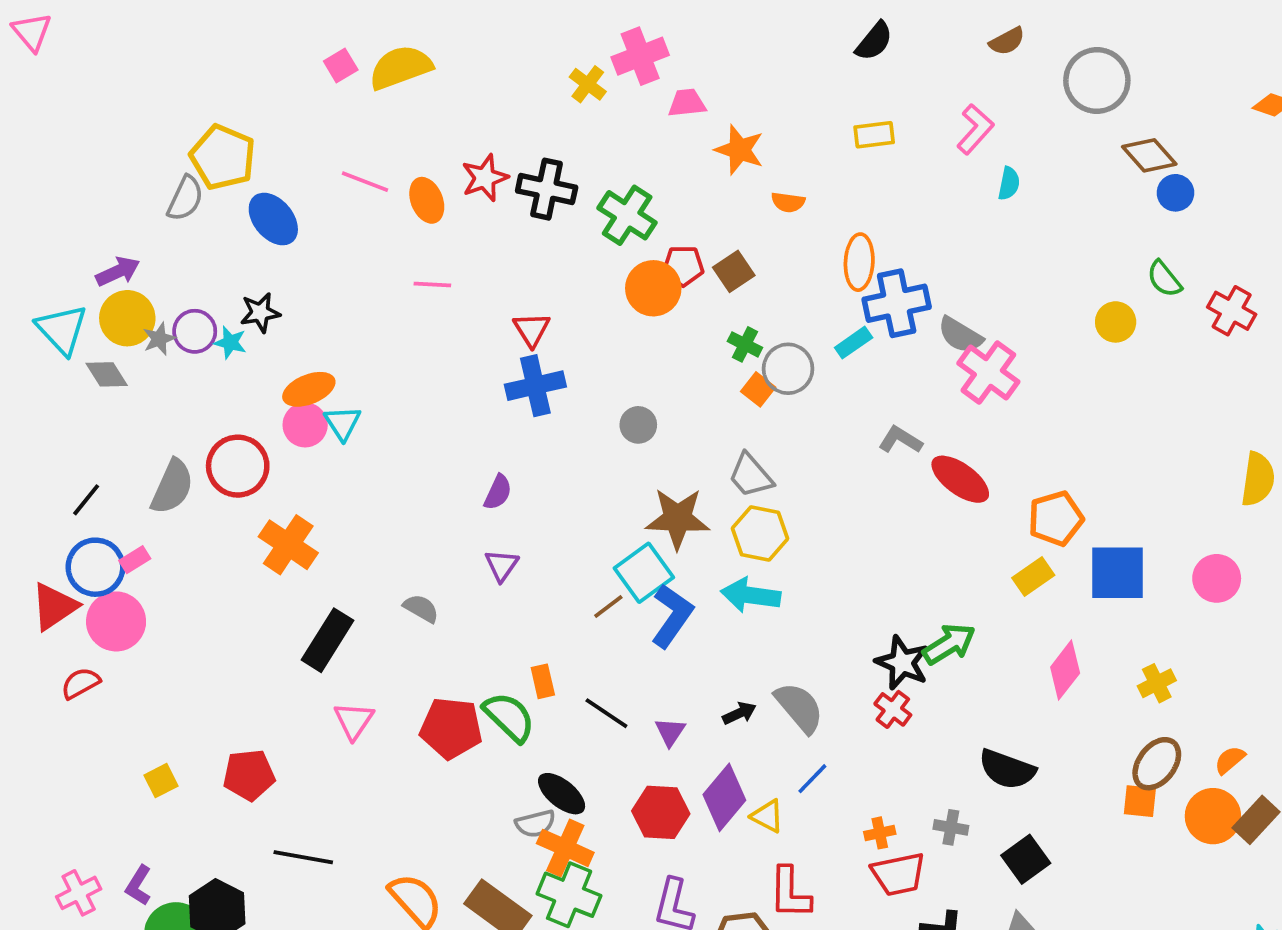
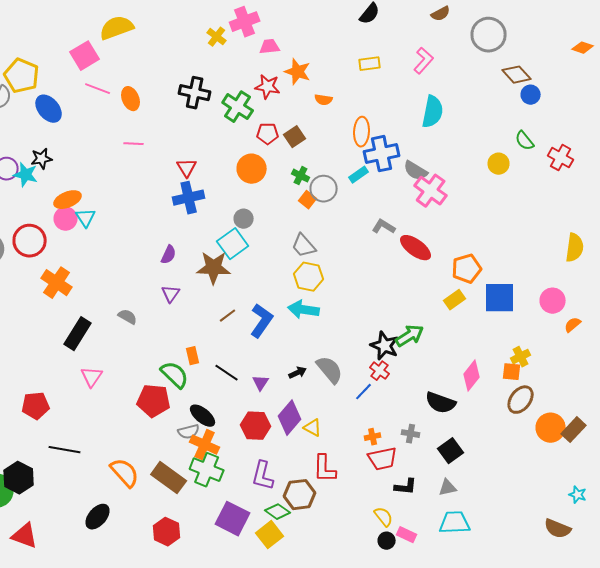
pink square: (341, 66) -> (85, 56), moved, size x1.6
red star: (485, 178) -> (268, 87), moved, turned 30
cyan semicircle: (1009, 183) -> (433, 112), moved, size x1.8
orange circle: (653, 288) -> (252, 169), moved
cyan star: (230, 343) -> (26, 175), size x1.4
brown star: (678, 518) -> (214, 268), moved
cyan square: (644, 573) -> (233, 244), moved
pink diamond: (1065, 670) -> (472, 376), moved
red pentagon: (451, 728) -> (154, 401), moved
orange semicircle: (1230, 760) -> (573, 325), moved
blue line: (812, 779) -> (364, 392), moved
orange square: (1140, 801) -> (512, 372), moved

